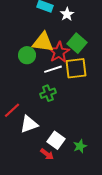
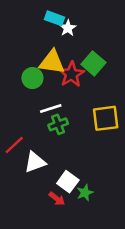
white star: (67, 14) -> (68, 28), moved
yellow square: (76, 68) -> (106, 118), moved
white line: (53, 69) -> (51, 109), moved
green star: (80, 146) -> (85, 193), moved

